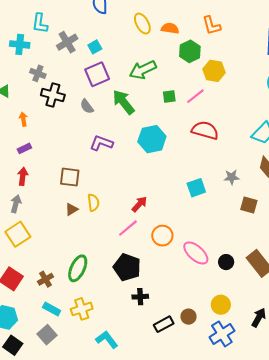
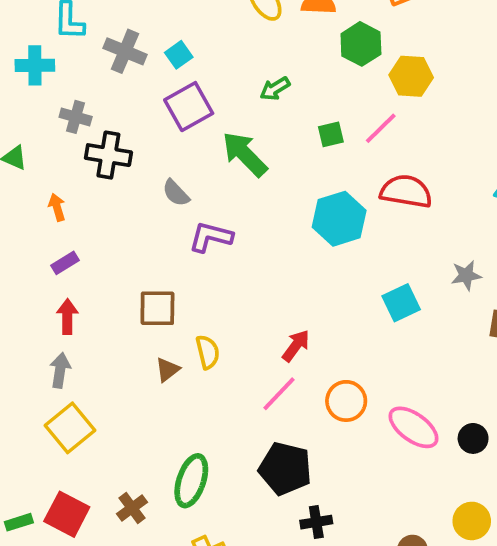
gray cross: (67, 42) -> (125, 51), turned -30
green arrow: (143, 70) -> (275, 89), size x0.6
gray semicircle: (87, 106) -> (176, 193), moved
cyan hexagon: (152, 139) -> (339, 219), moved

